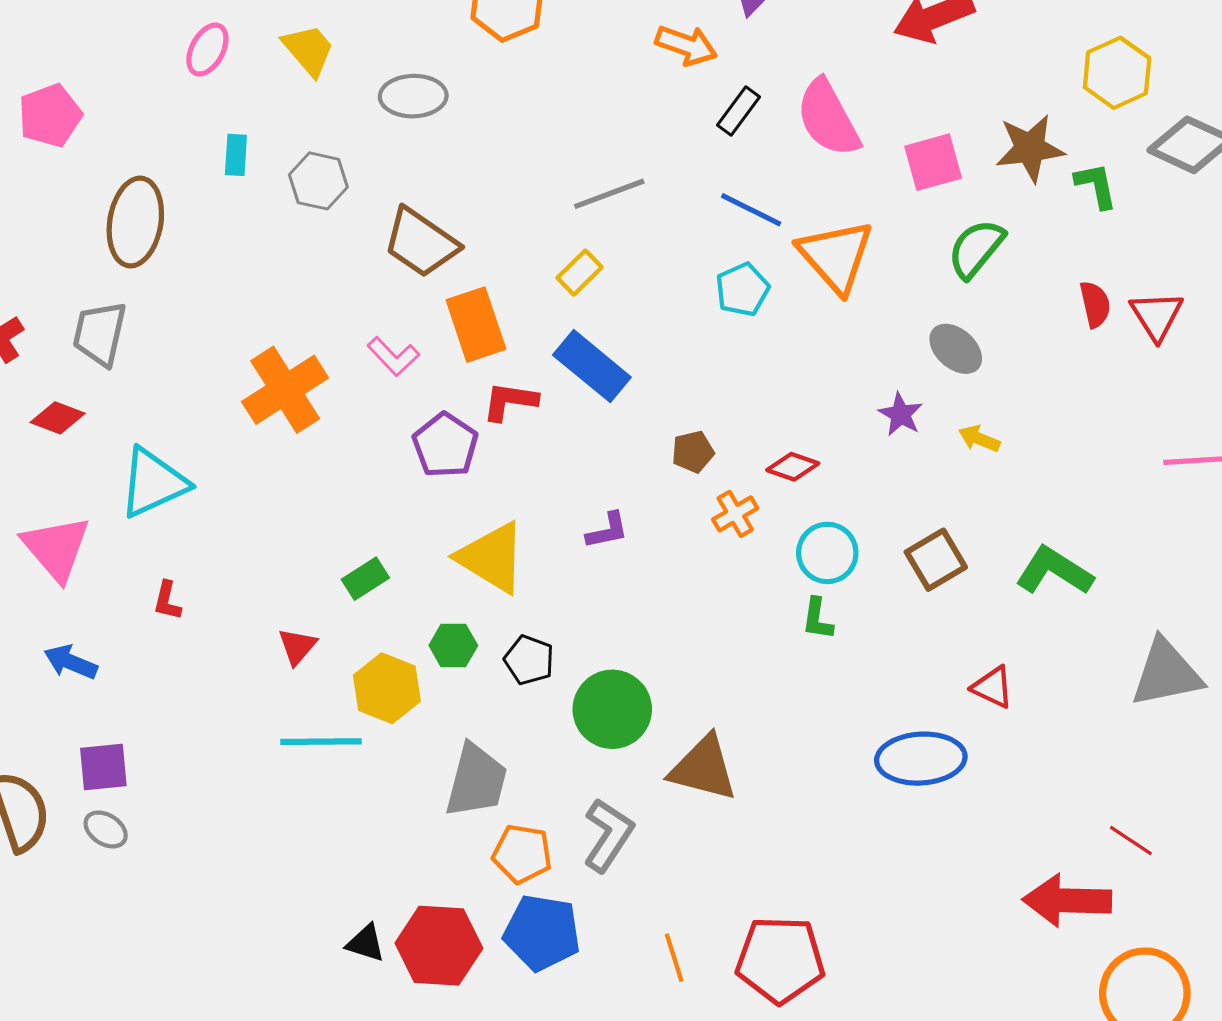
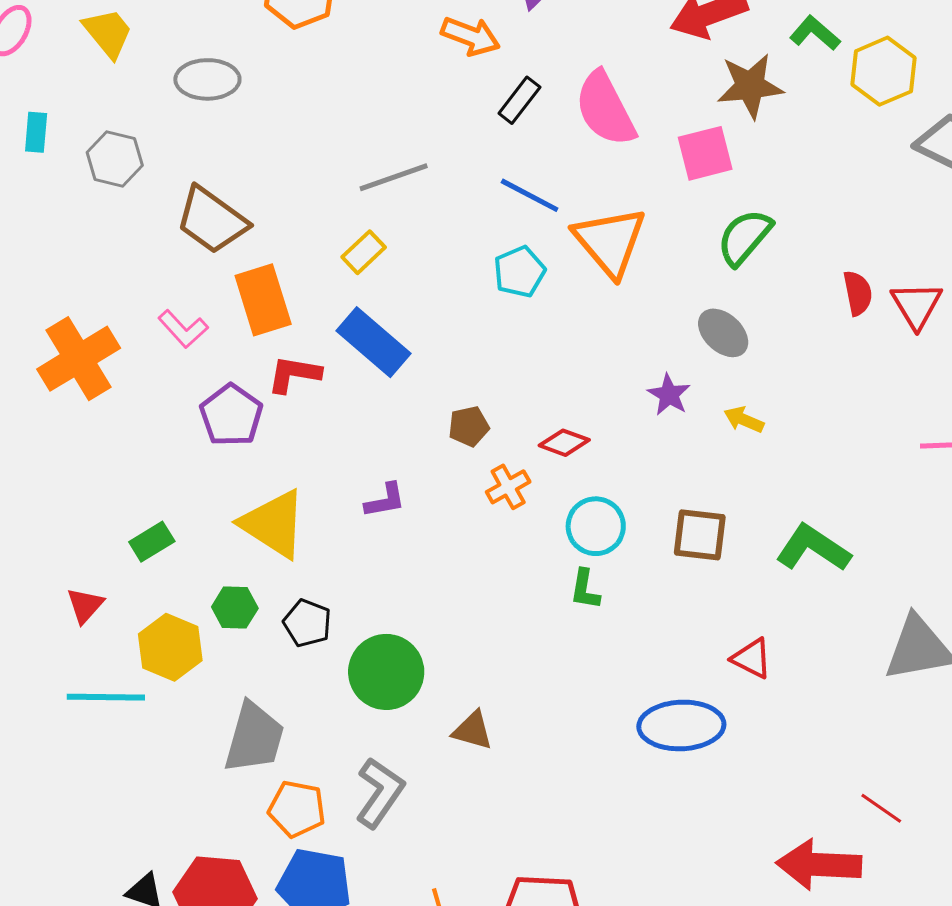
brown star: (1030, 148) -> (750, 86), moved
green L-shape: (1096, 185) -> (815, 33), moved, turned -39
brown square: (936, 560) -> (700, 535), turned 36
brown triangle: (703, 768) -> (473, 730), size x0.6

